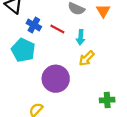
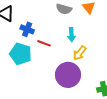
red line: (57, 29) -> (44, 43), moved
purple circle: (56, 79) -> (68, 75), moved

